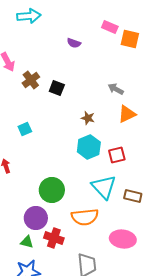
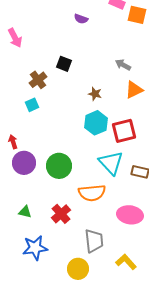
brown cross: (31, 80) -> (38, 80), moved
red square: (117, 155) -> (124, 131), size x1.4
purple circle: (36, 218) -> (24, 163), moved
red cross: (54, 238) -> (61, 214), turned 30
green triangle: (27, 242) -> (25, 212), moved

